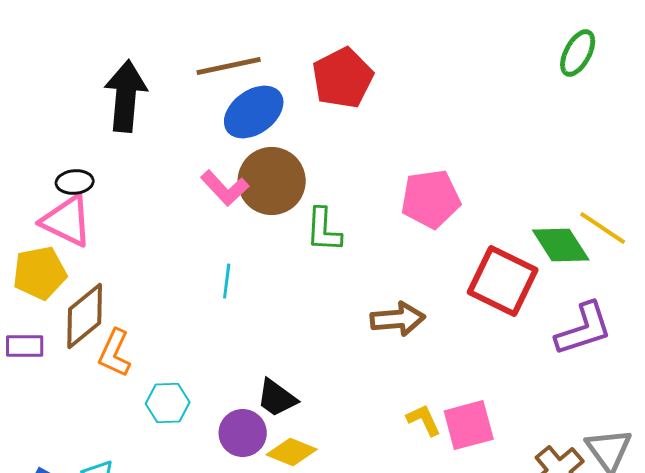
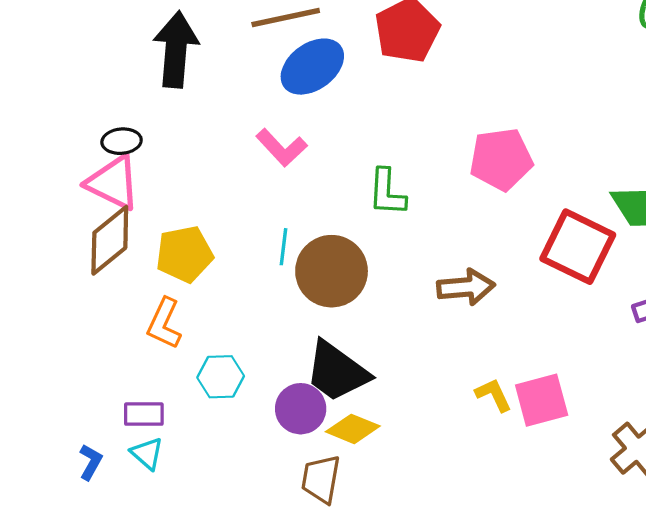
brown circle: (272, 181) -> (332, 271), moved
yellow pentagon: (40, 273) -> (184, 254), moved
brown diamond: (85, 316) -> (110, 240), moved
purple rectangle: (25, 346) -> (144, 414), moved
black trapezoid: (277, 398) -> (337, 371), size x1.5

